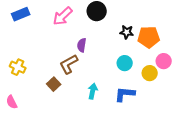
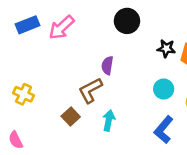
pink arrow: (63, 16) -> (62, 27), moved
cyan arrow: (93, 91) -> (109, 120), moved
blue L-shape: (125, 94) -> (164, 130), turned -55

